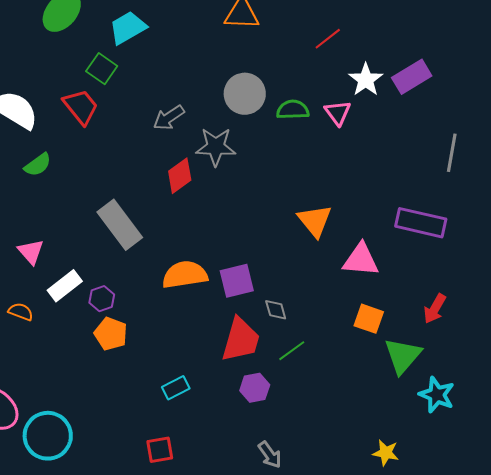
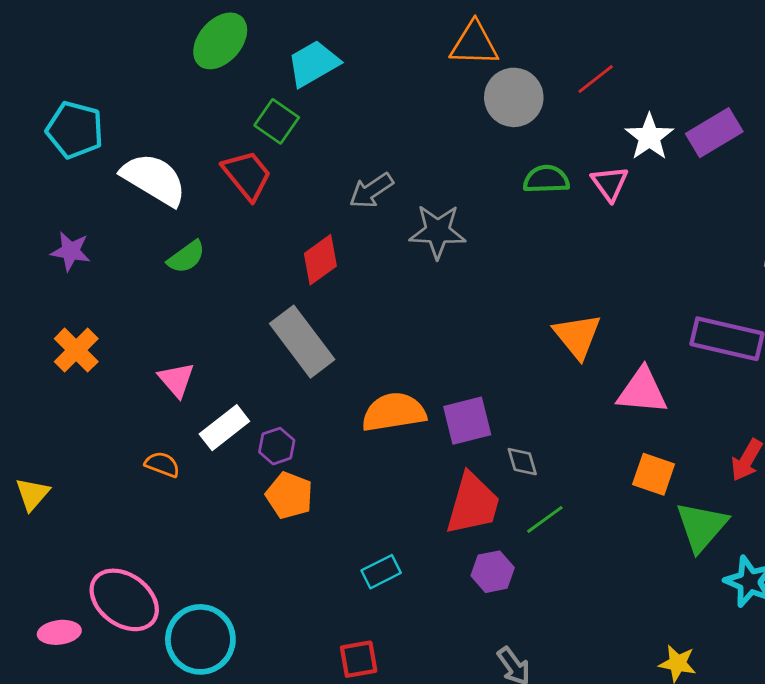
gray circle: (245, 94) -> (514, 97), moved
red diamond: (180, 176) -> (320, 260), moved

